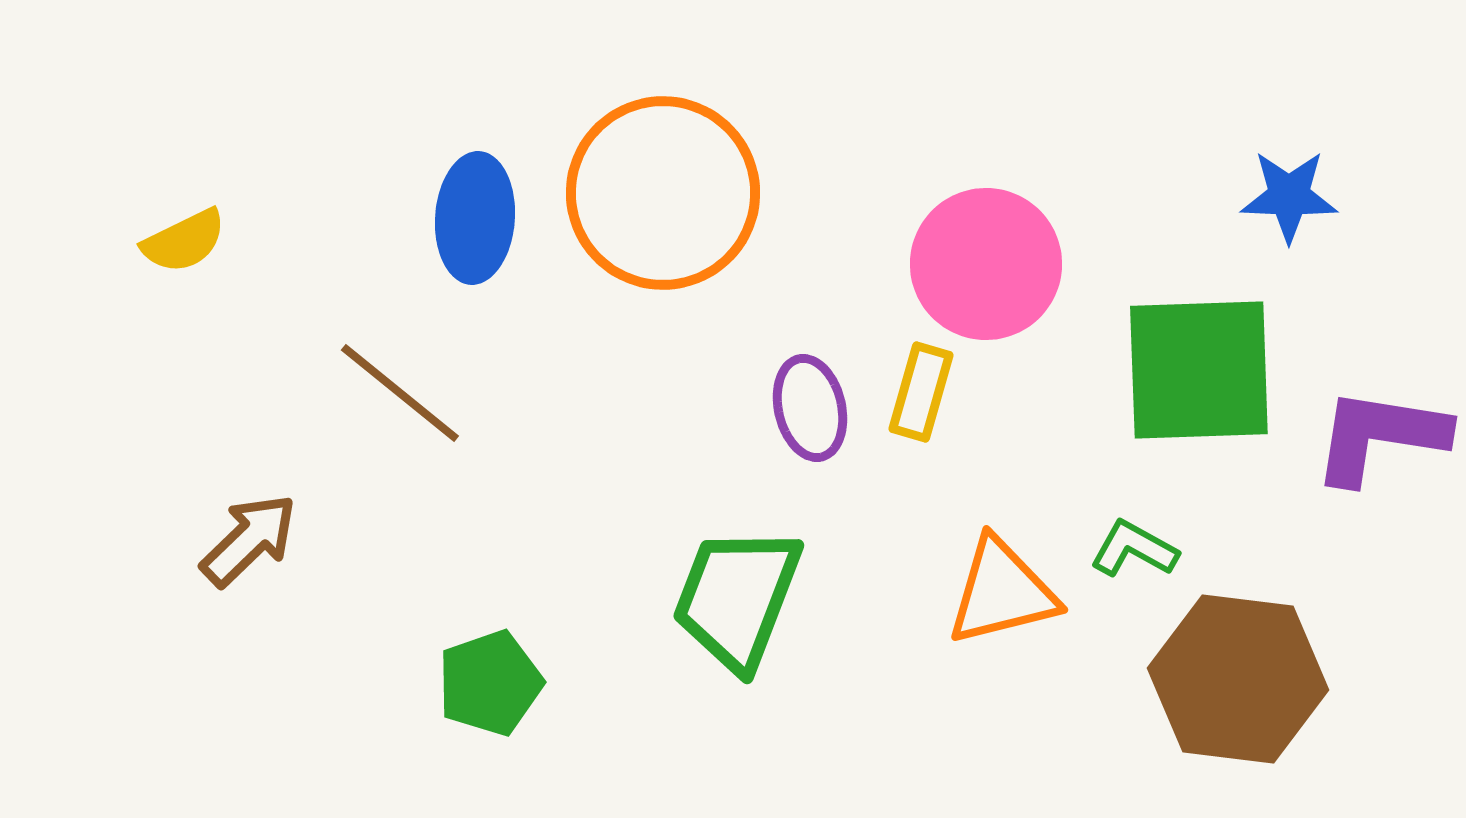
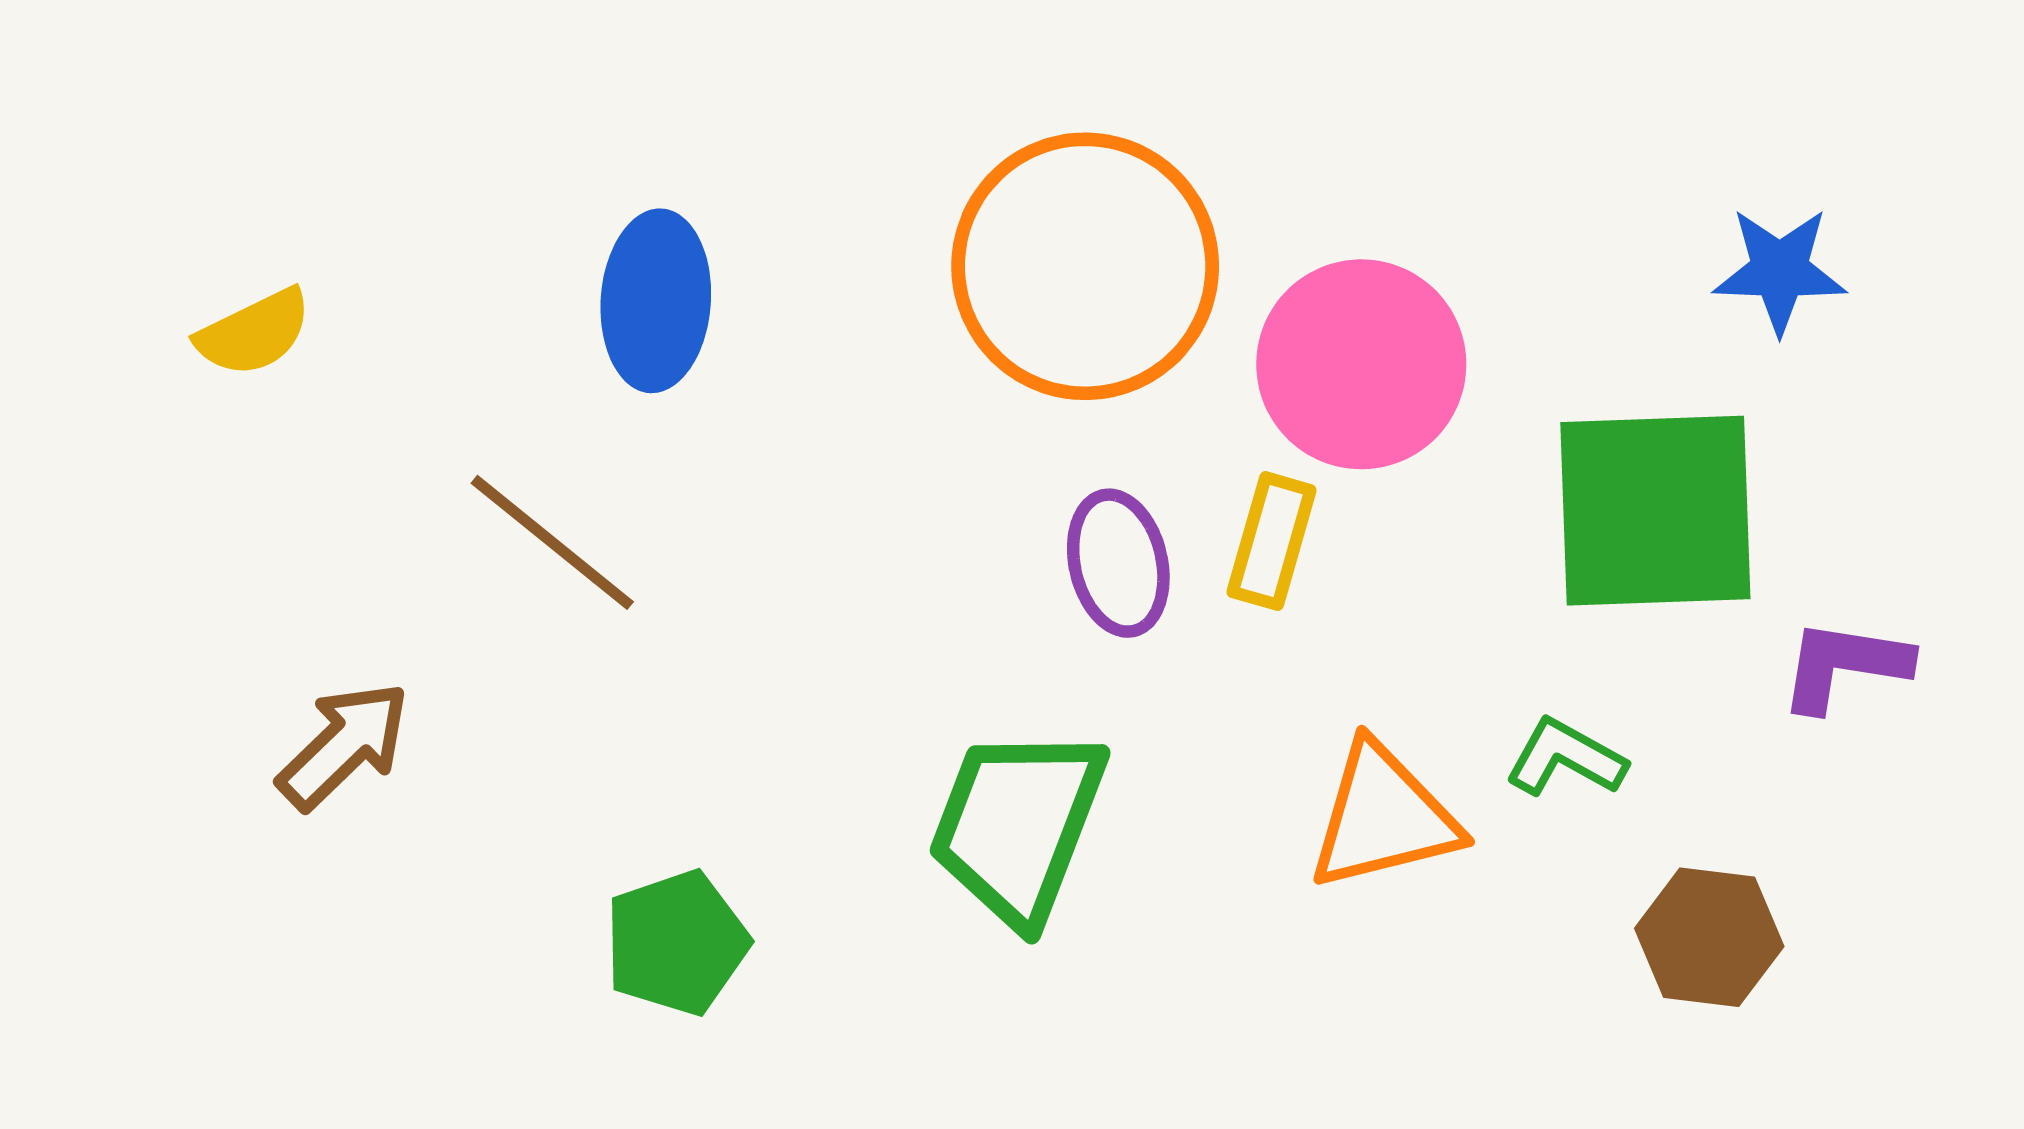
orange circle: (663, 193) -> (1085, 266), moved
purple L-shape: (1380, 436) -> (1844, 665), moved, size x0.7
brown hexagon: (1238, 679) -> (1709, 937), size x0.6

